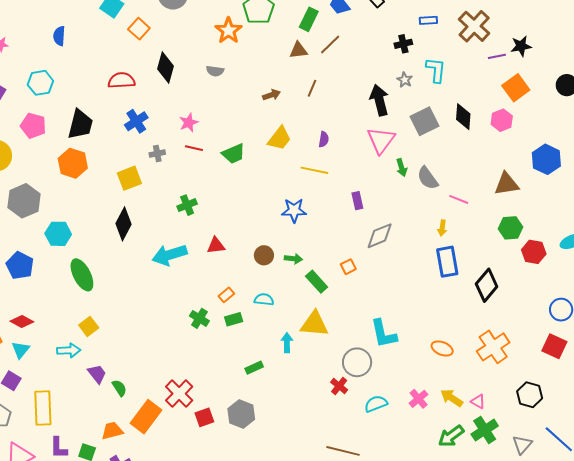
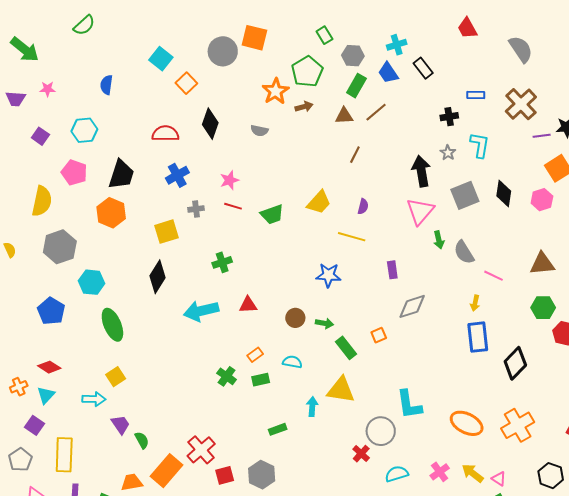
brown arrow: (271, 95) -> (304, 107), moved
orange ellipse: (442, 349) -> (467, 423), size x1.5

